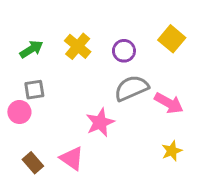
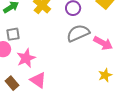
pink star: (100, 122) -> (26, 58), moved

